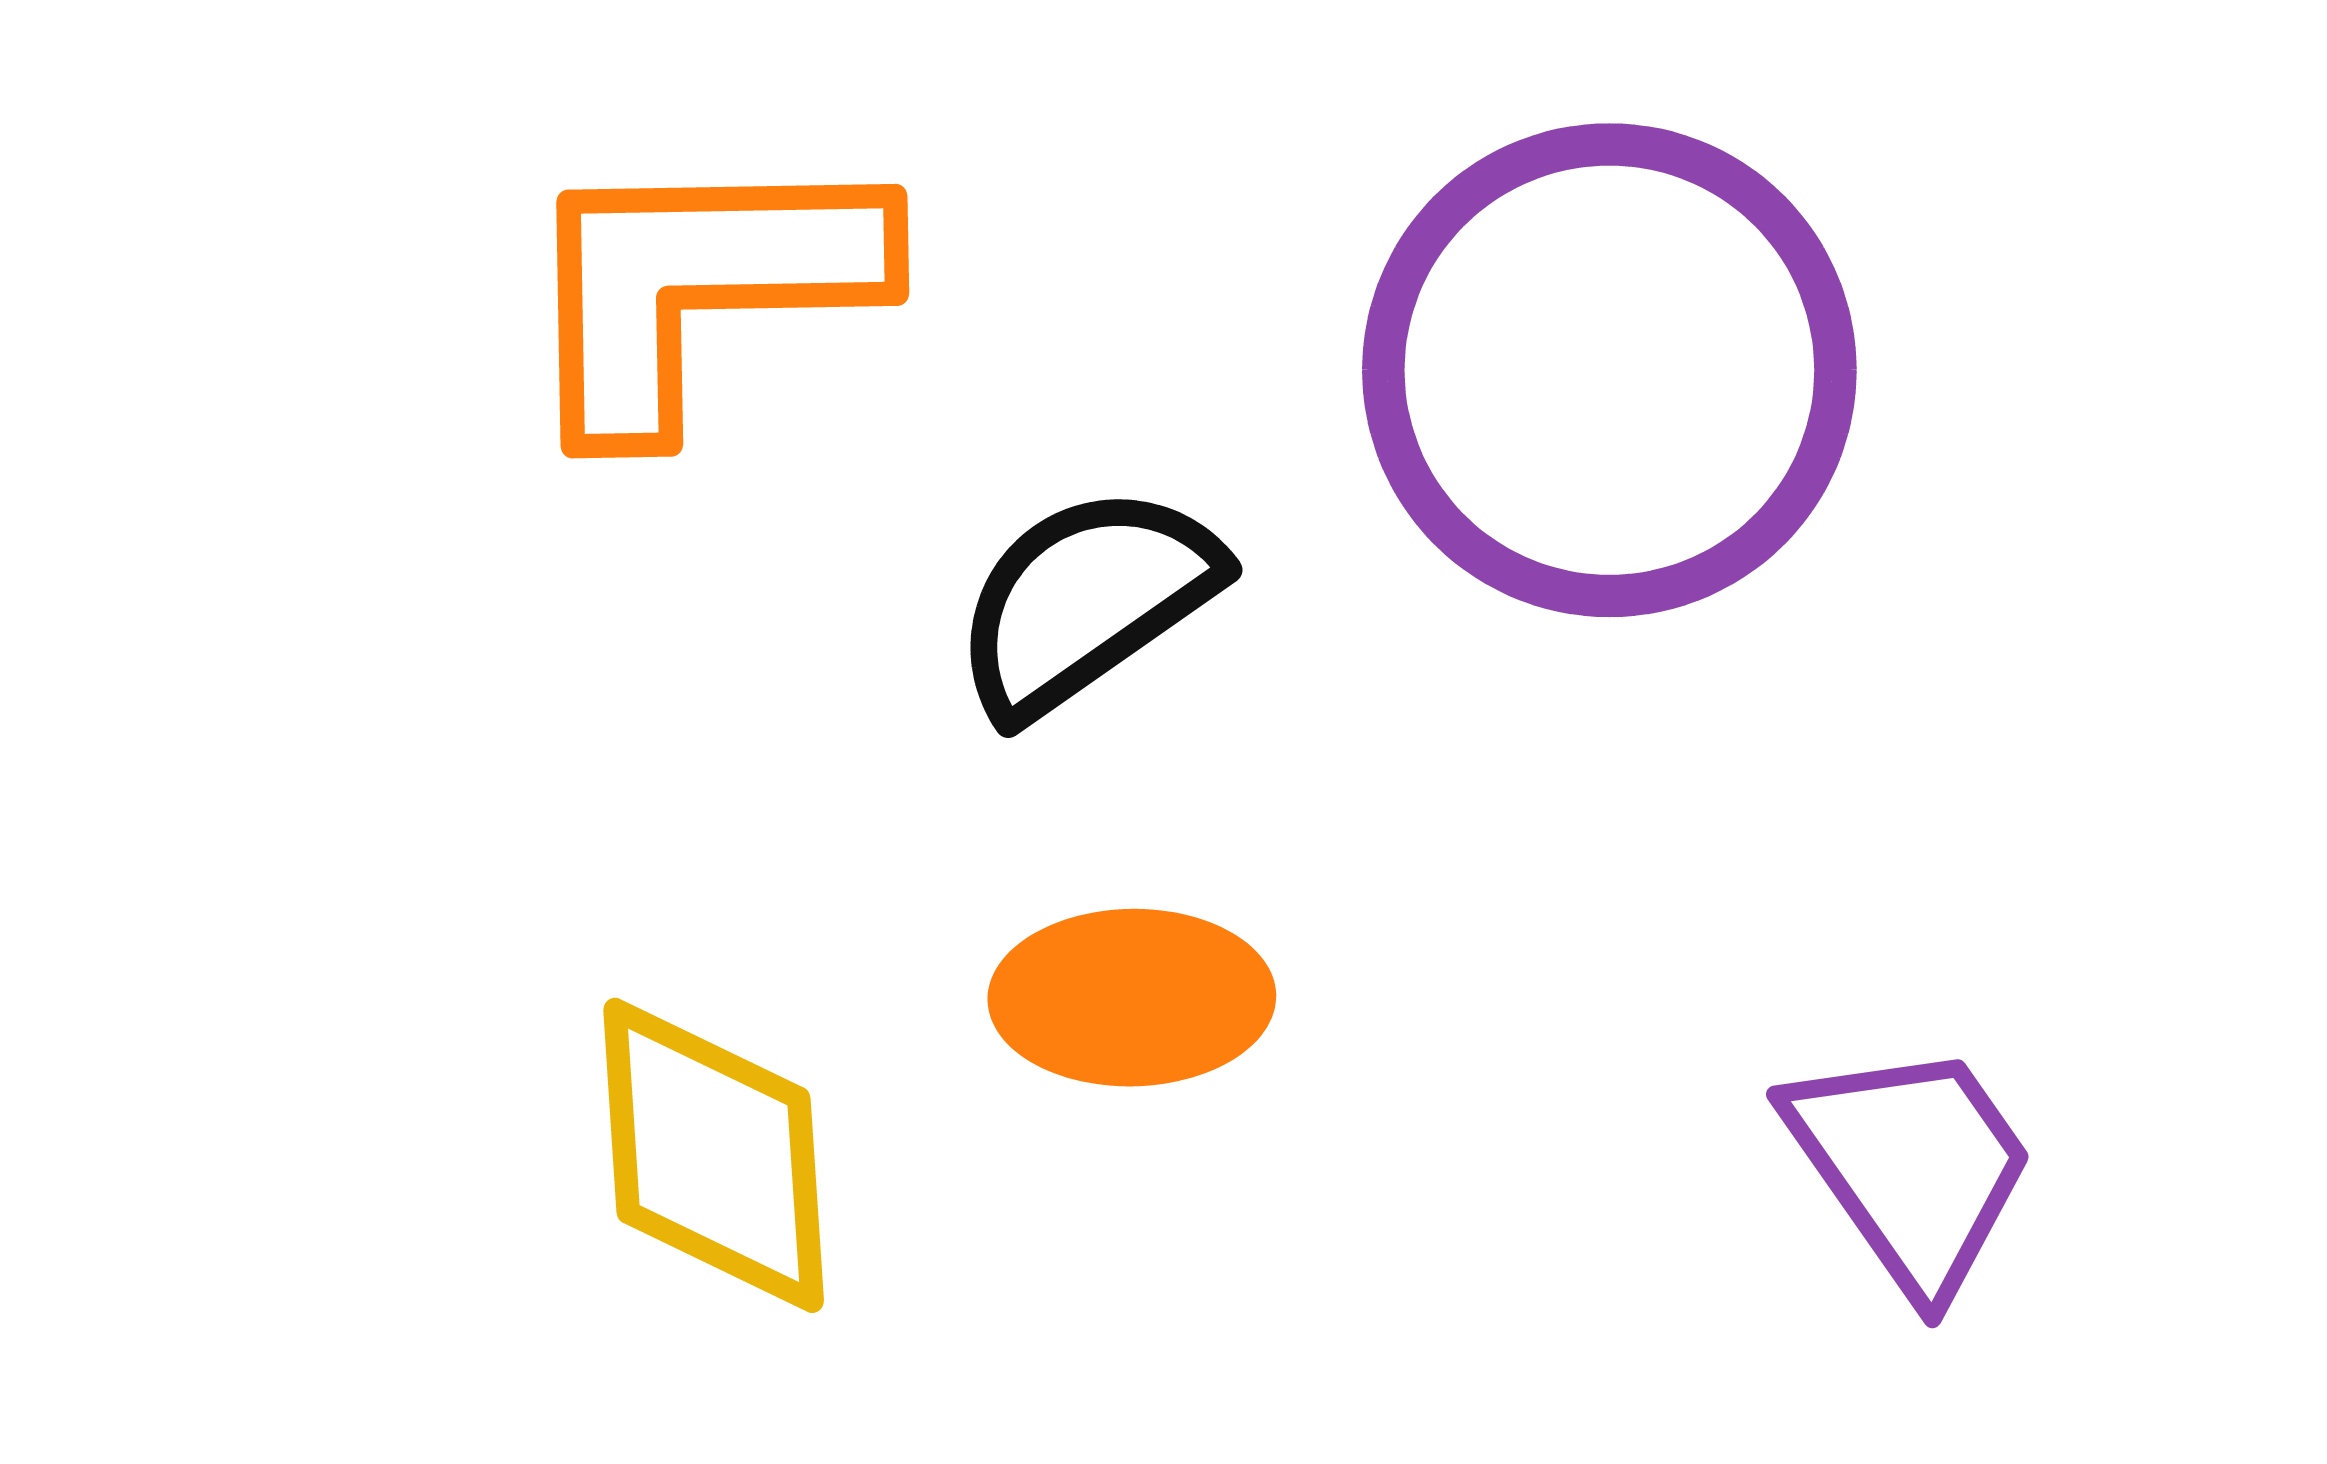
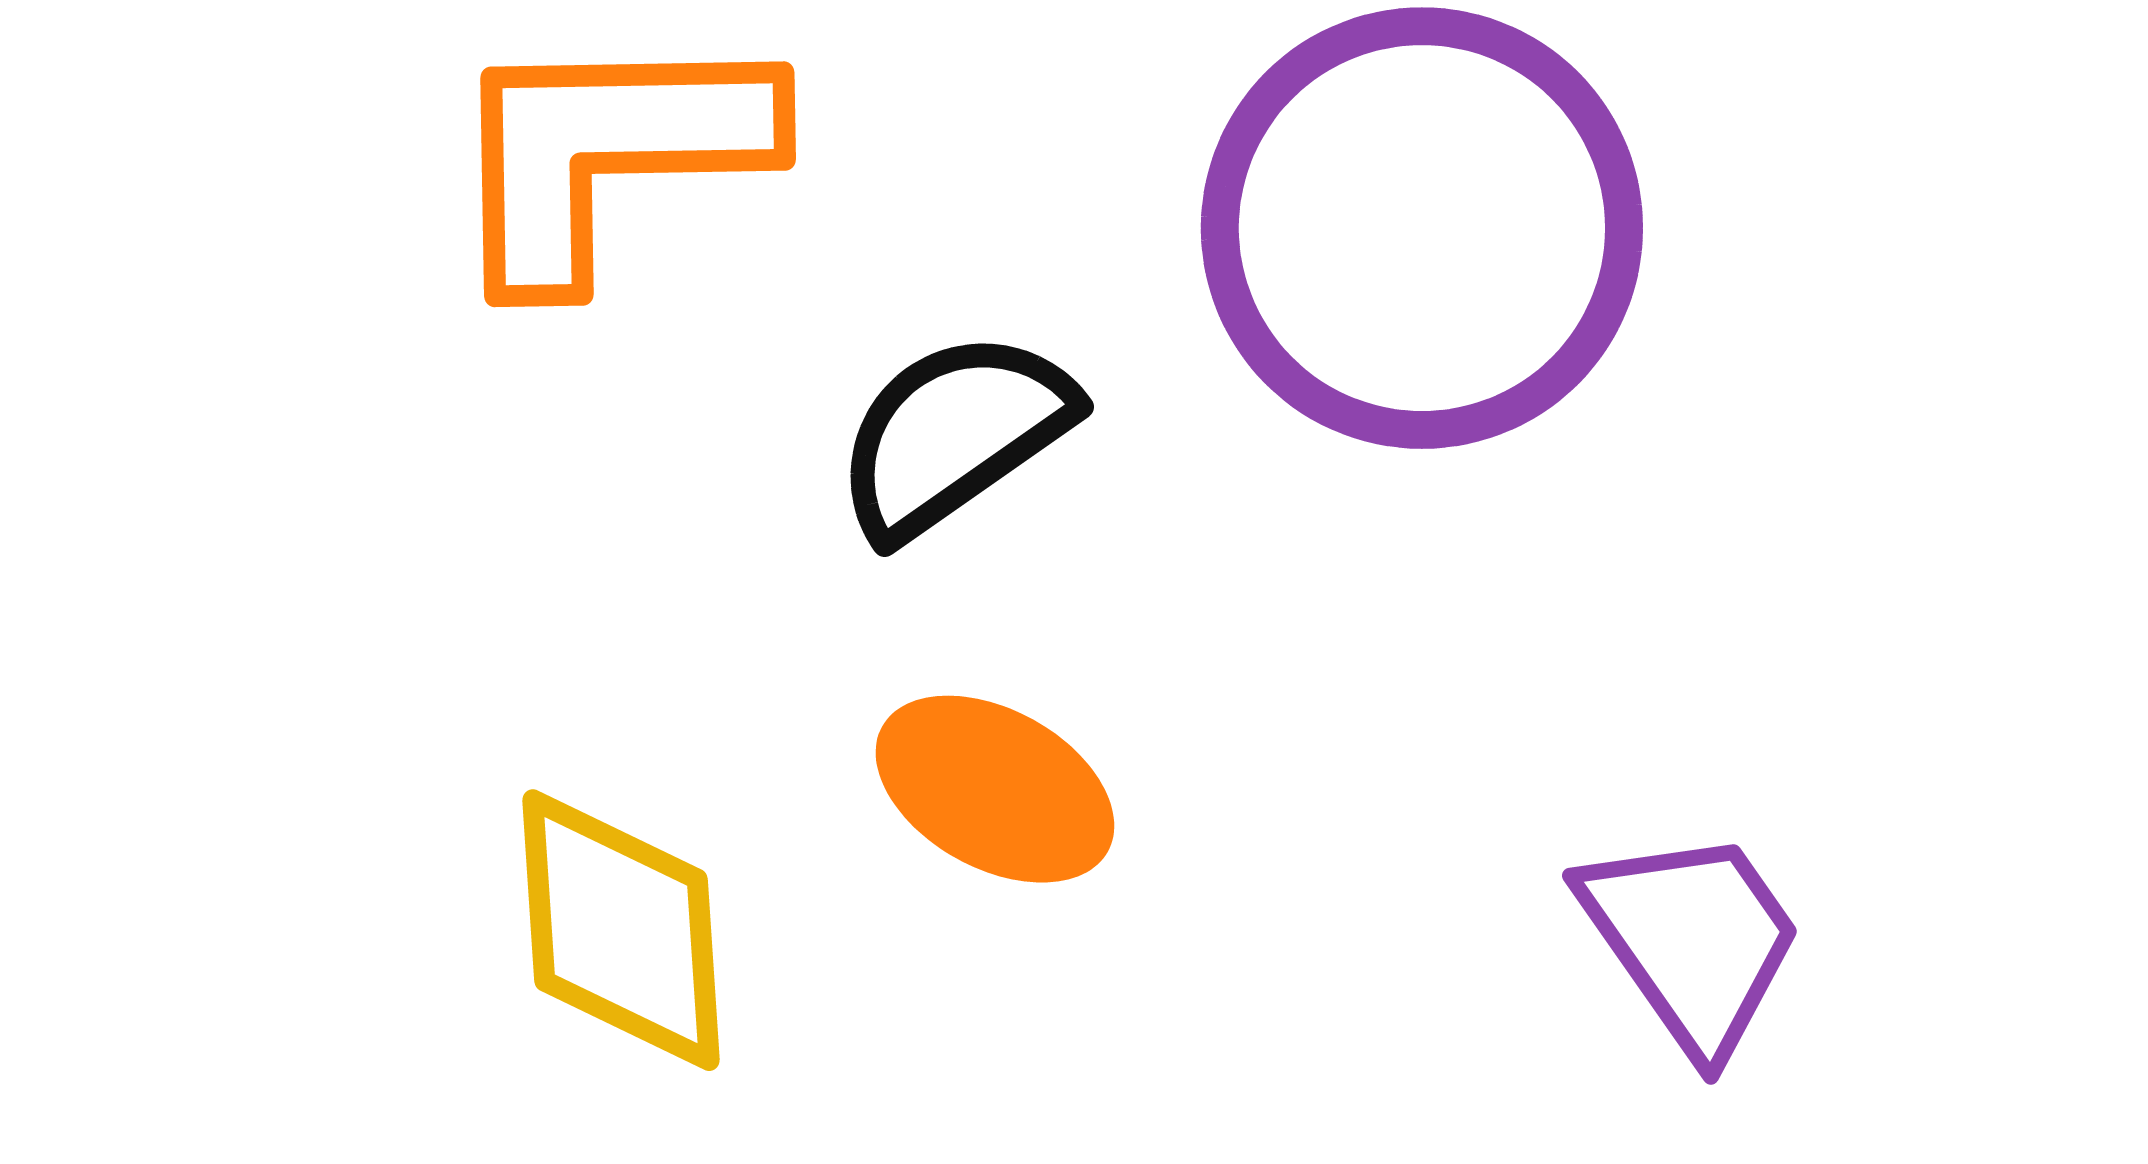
orange ellipse: (1132, 998) -> (995, 789), turned 30

